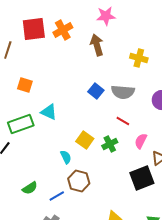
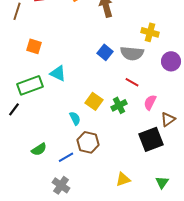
yellow cross: (139, 58) -> (150, 32), moved

